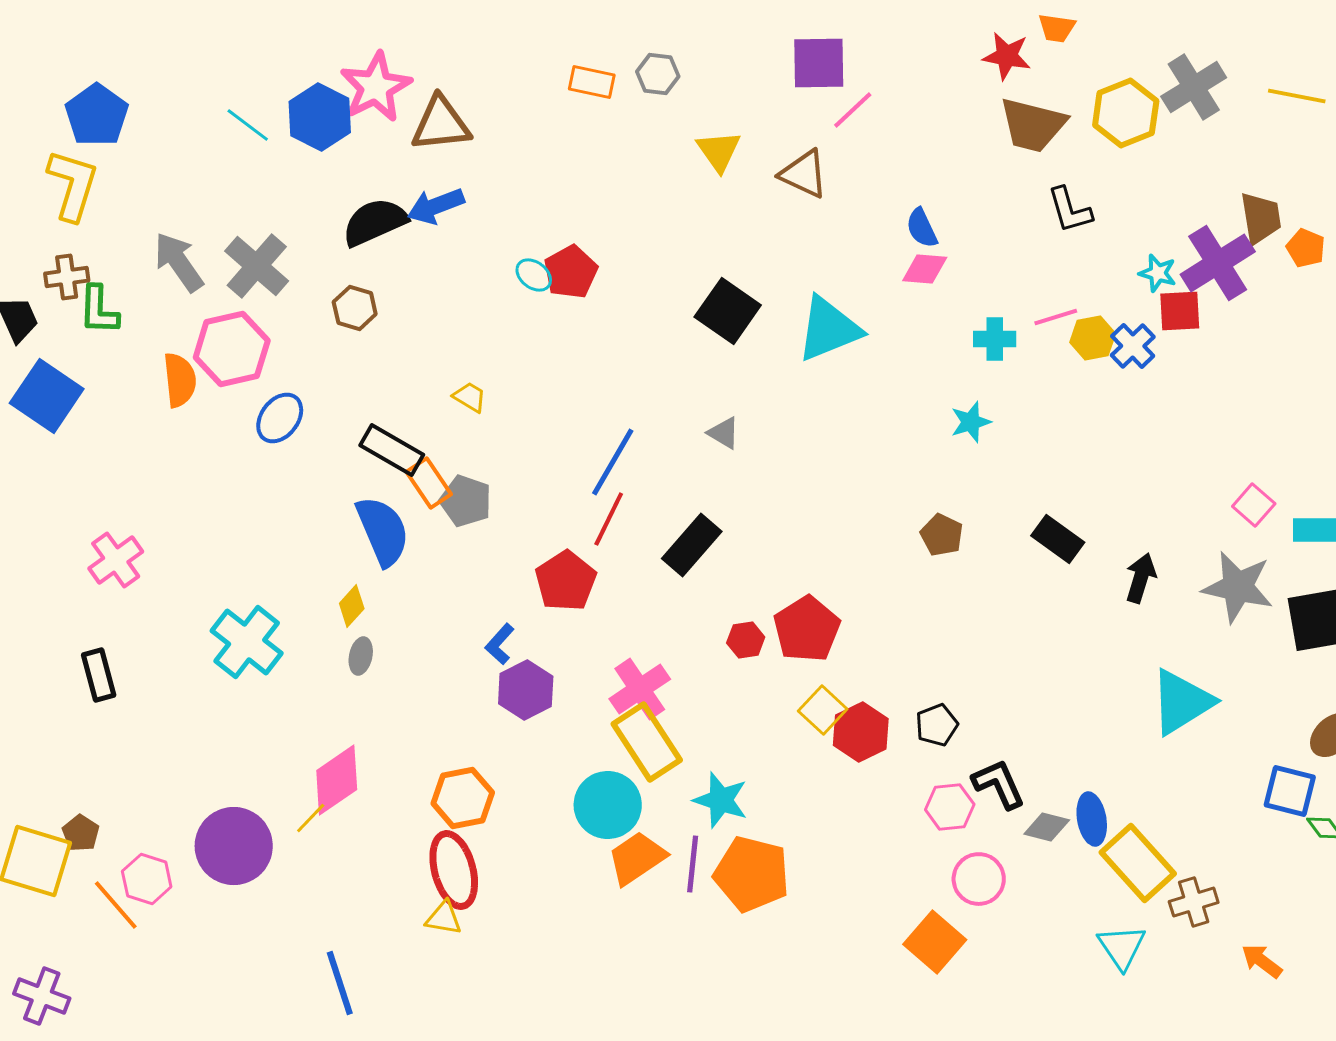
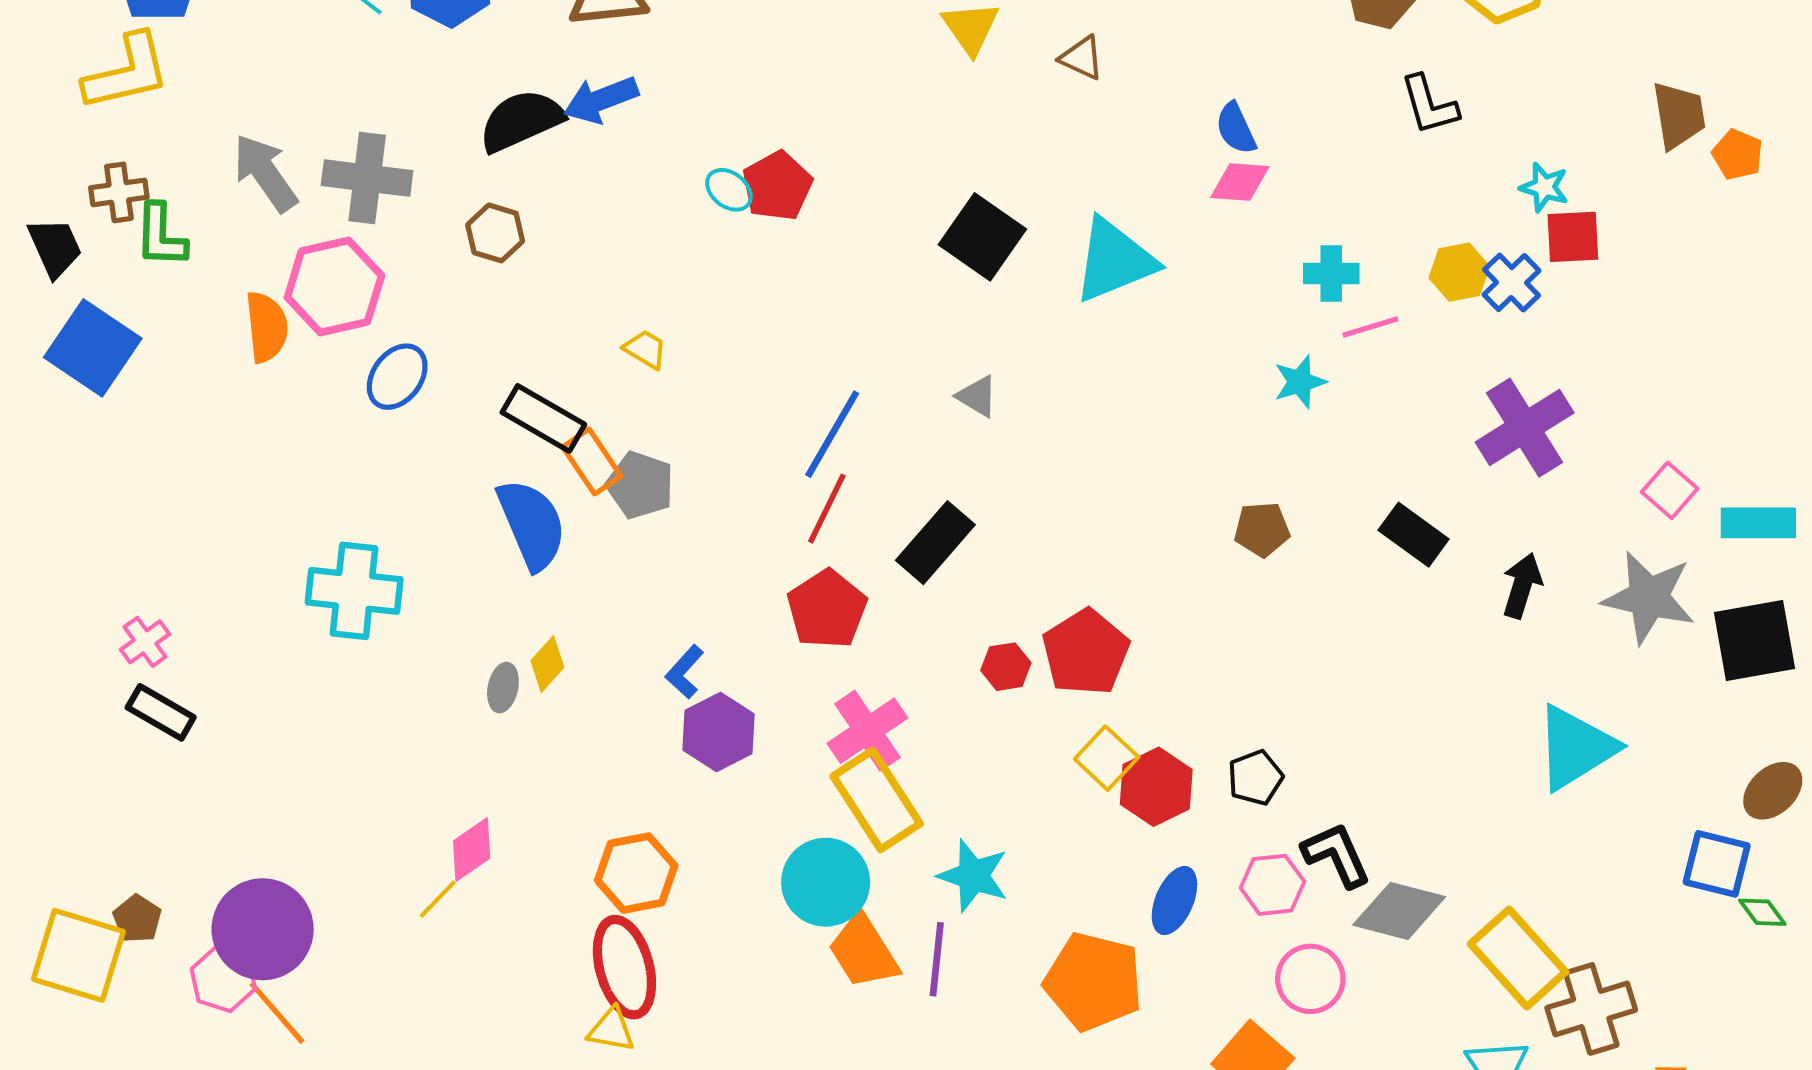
brown triangle: (804, 174) -> (1082, 58), size x0.7
yellow L-shape: (73, 185) -> (127, 72), turned 60
purple cross: (1218, 263) -> (1525, 428), moved
gray cross: (257, 266) -> (367, 178), turned -34
pink line: (1056, 317) -> (1370, 327), moved
brown pentagon: (942, 535) -> (1262, 529), turned -30
pink cross: (116, 560) -> (145, 642), moved, size x0.7
red pentagon: (566, 581) -> (827, 609), moved
yellow diamond: (352, 606) -> (547, 664), moved
cyan cross: (247, 642) -> (354, 591), moved, turned -32
black rectangle: (99, 675) -> (161, 712), turned -45
pink diamond: (337, 780) -> (472, 850), size x0.7
blue ellipse: (1092, 819) -> (1174, 900), moved, turned 33
gray diamond: (1047, 827) -> (1399, 911), size x1.5
purple circle: (234, 846) -> (263, 929), moved
orange trapezoid: (637, 858) -> (864, 951), turned -88
orange pentagon: (752, 874) -> (1093, 981), moved
brown cross: (1194, 902) -> (1591, 1009), size x1.4
orange line: (116, 905) -> (277, 1013), moved

